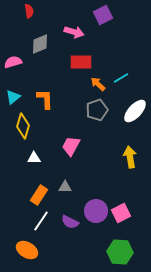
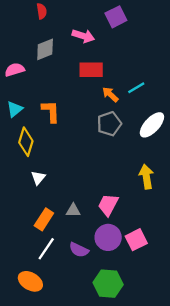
red semicircle: (29, 11) -> (42, 11), moved
pink trapezoid: (71, 146) -> (108, 205), moved
white triangle: (34, 158) -> (38, 178), turned -48
green hexagon: (120, 252) -> (108, 284), moved

